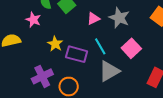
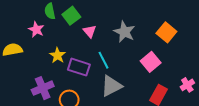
pink triangle: (93, 19) -> (90, 31), moved, turned -48
pink square: (131, 48) -> (151, 62), moved

